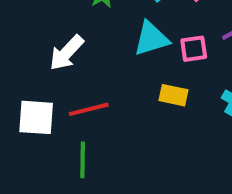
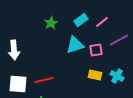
white arrow: (66, 53) -> (14, 50), moved, turned -48
yellow rectangle: (174, 95) -> (95, 75), moved

